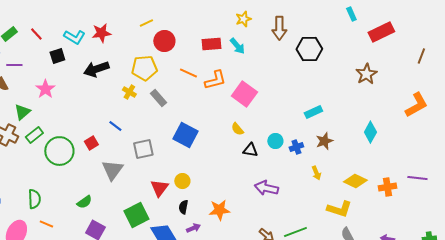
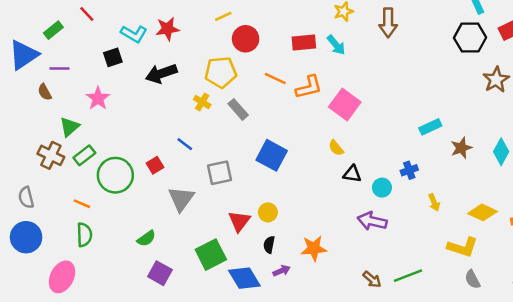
red line: (36, 34) -> (87, 14), moved
black hexagon: (309, 49) -> (470, 38), moved
cyan circle: (275, 141) -> (382, 188), moved
brown star: (324, 141) -> (461, 148), moved
orange line: (46, 224) -> (82, 204), moved

